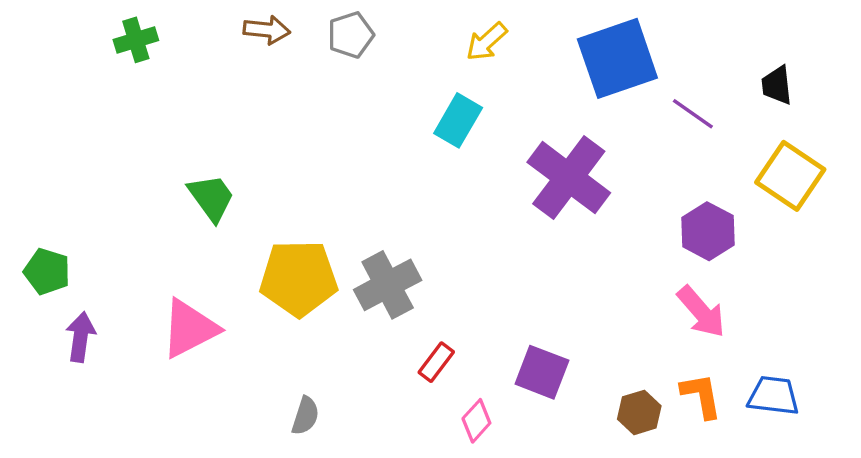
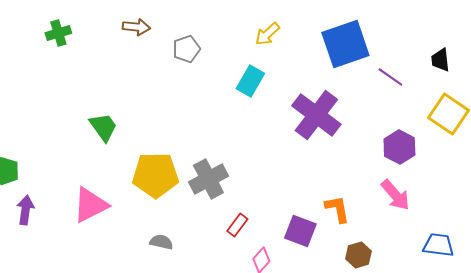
gray pentagon: (351, 35) -> (186, 49), moved
orange L-shape: (701, 396) -> (337, 209), moved
gray semicircle: (305, 416) -> (161, 242), moved, turned -95

